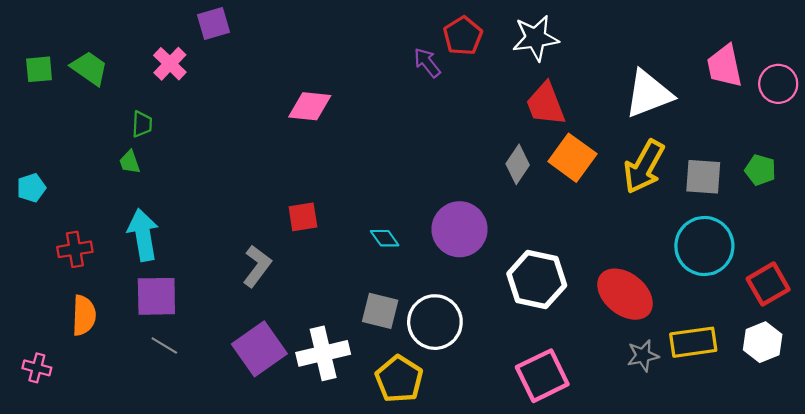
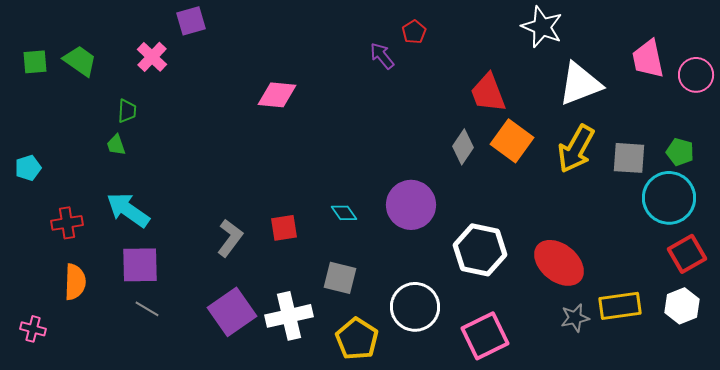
red pentagon: (463, 36) -> (414, 32), size x0.7
white star: (536, 38) -> (542, 27), moved, turned 30
red square: (303, 217) -> (284, 228), moved
cyan arrow: (143, 235) -> (128, 210), turned -45
cyan circle: (704, 246) -> (669, 198), moved
white circle: (435, 322) -> (415, 307), moved

